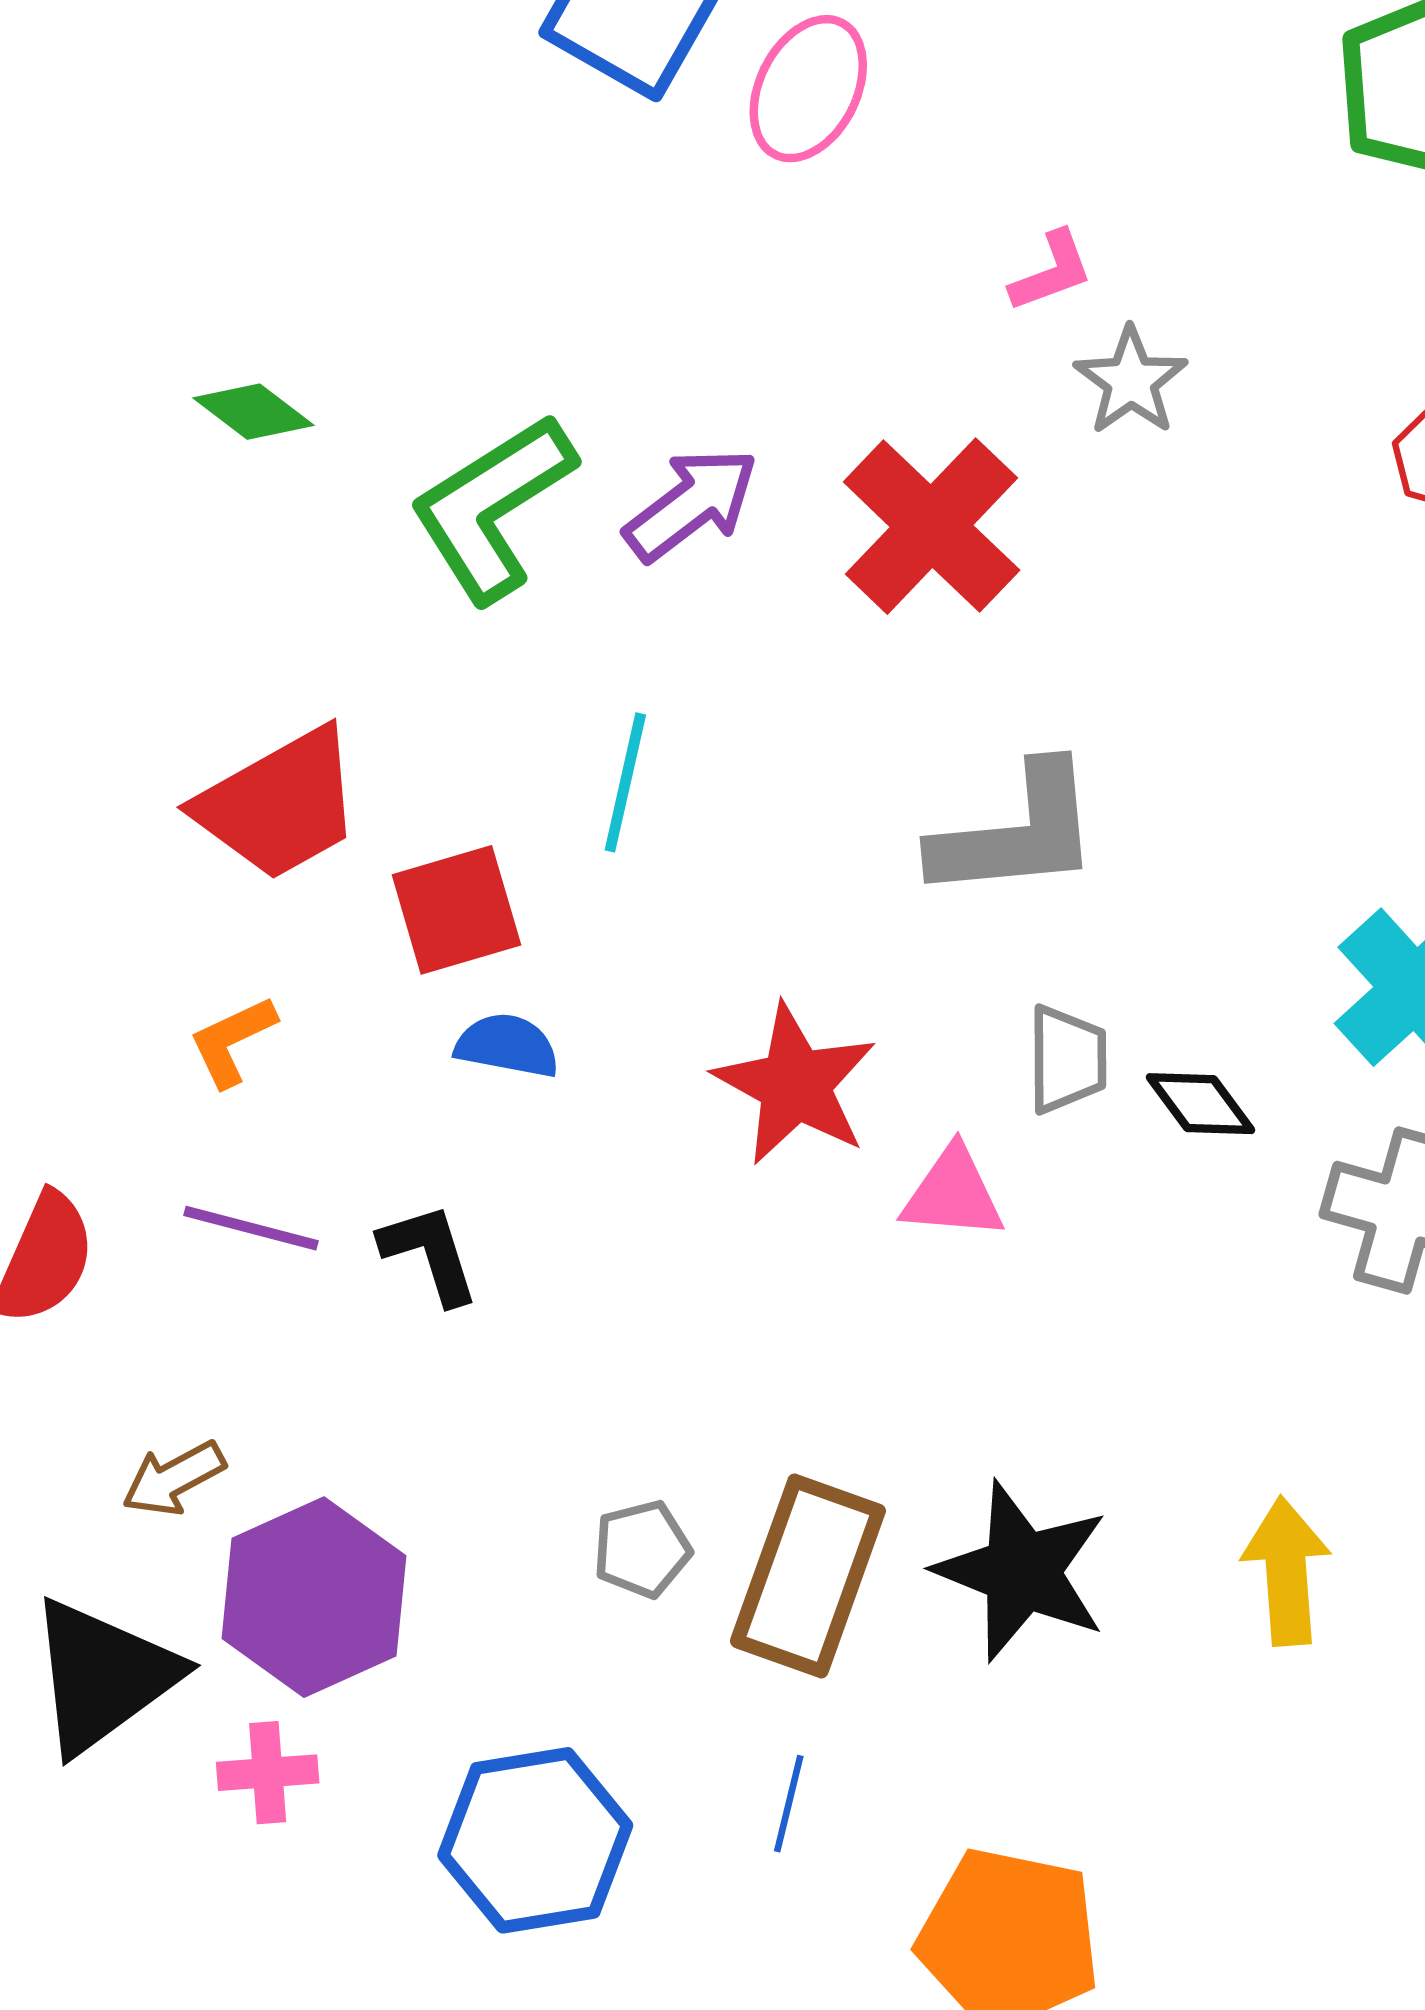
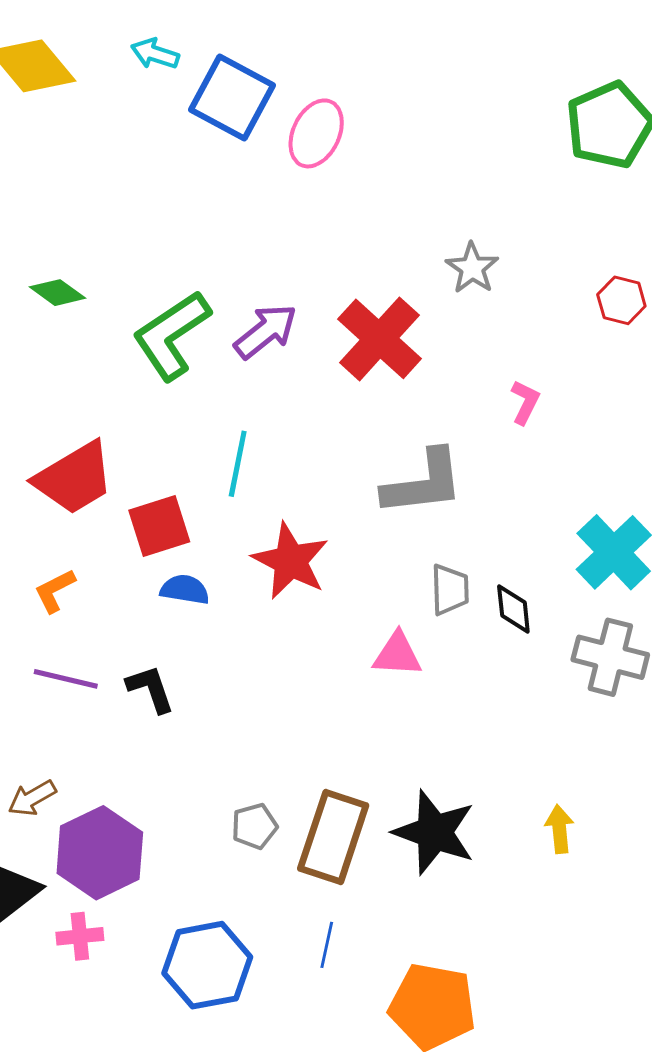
pink L-shape: (1051, 271) -> (525, 402), moved, turned -42
red star: (795, 1085) -> (290, 561), moved
black diamond: (1200, 1104) -> (513, 609), turned 32
yellow arrow: (1286, 1571) -> (559, 829), size x0.7

